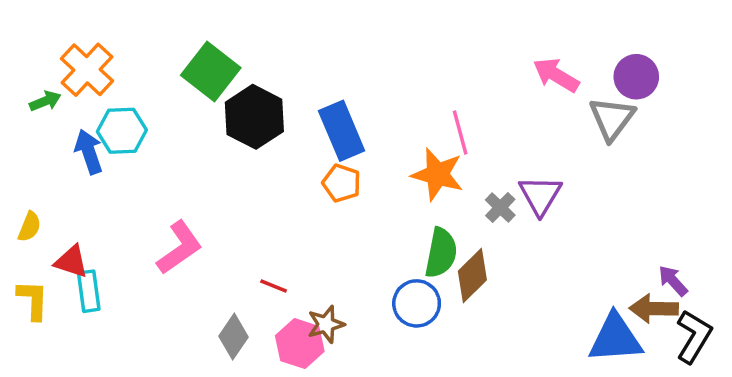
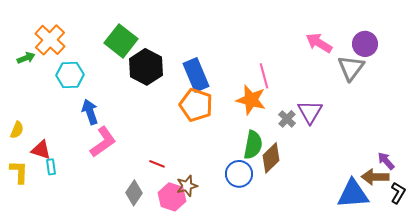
blue arrow: (89, 152) -> (90, 112), moved
orange pentagon: (342, 183) -> (196, 105), size x1.5
cyan rectangle: (89, 291) -> (51, 167), size x0.7
black L-shape: (694, 337) -> (398, 193), size x0.7

